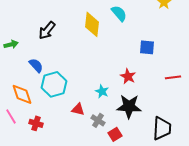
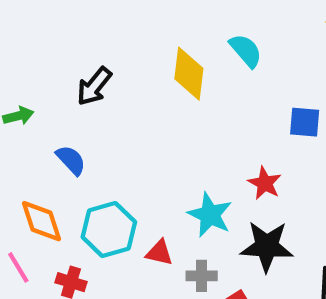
cyan hexagon: (54, 84) -> (109, 230), moved
cyan star: (102, 91) -> (210, 215), size x1.5
gray cross: (98, 120) -> (202, 276), turned -32

